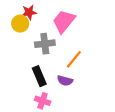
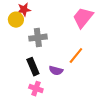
pink trapezoid: (64, 21) -> (83, 18), moved
orange line: (74, 59) -> (76, 56), moved

